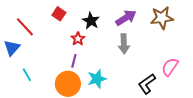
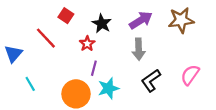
red line: (25, 27) -> (46, 38), moved
purple line: (74, 61) -> (94, 68), moved
black L-shape: (147, 84) -> (151, 80), moved

